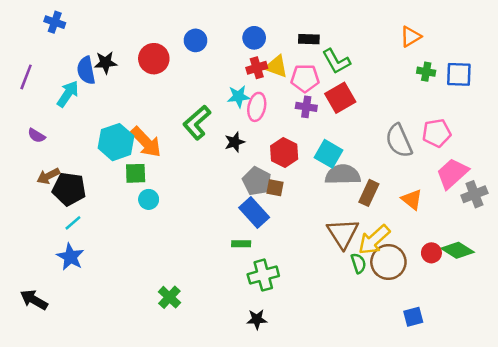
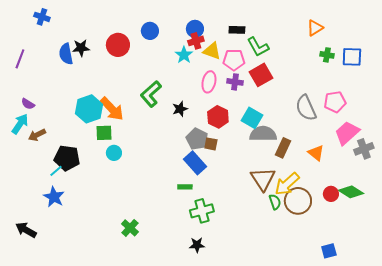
red cross: (257, 68) -> (196, 41), moved
cyan arrow: (68, 94) -> (20, 124), moved
cyan star: (239, 96) -> (184, 55), moved, turned -30
pink ellipse: (257, 107) -> (209, 82), moved
black pentagon: (69, 189) -> (67, 158), moved
blue square: (413, 317) -> (329, 251), moved

